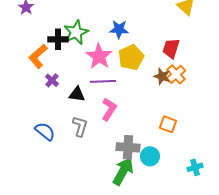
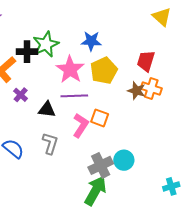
orange cross: (176, 74) -> (151, 88), turned -30
orange square: (168, 124) -> (100, 118), moved
gray cross: (128, 147) -> (101, 165), turned -30
cyan circle: (150, 156) -> (124, 160), moved

